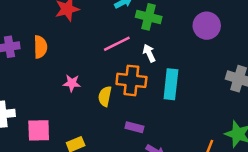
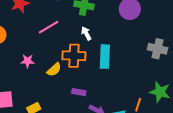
pink line: (117, 44) -> (49, 27), moved
yellow semicircle: (105, 96) -> (54, 70), turned -140

